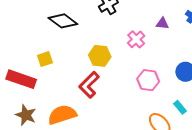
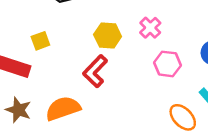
pink cross: (136, 39) -> (150, 28), moved

